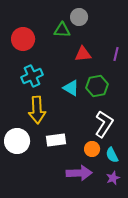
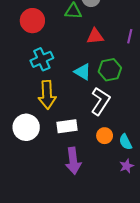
white L-shape: (104, 124) -> (100, 101), moved
purple arrow: (79, 173) -> (73, 161), moved, turned 85

